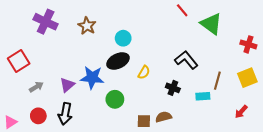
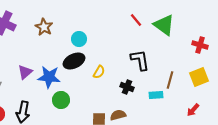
red line: (182, 10) -> (136, 20), moved
black L-shape: (186, 60) -> (140, 60), turned 30
purple triangle: (67, 85) -> (25, 72), moved
green circle: (115, 99) -> (61, 100), moved

